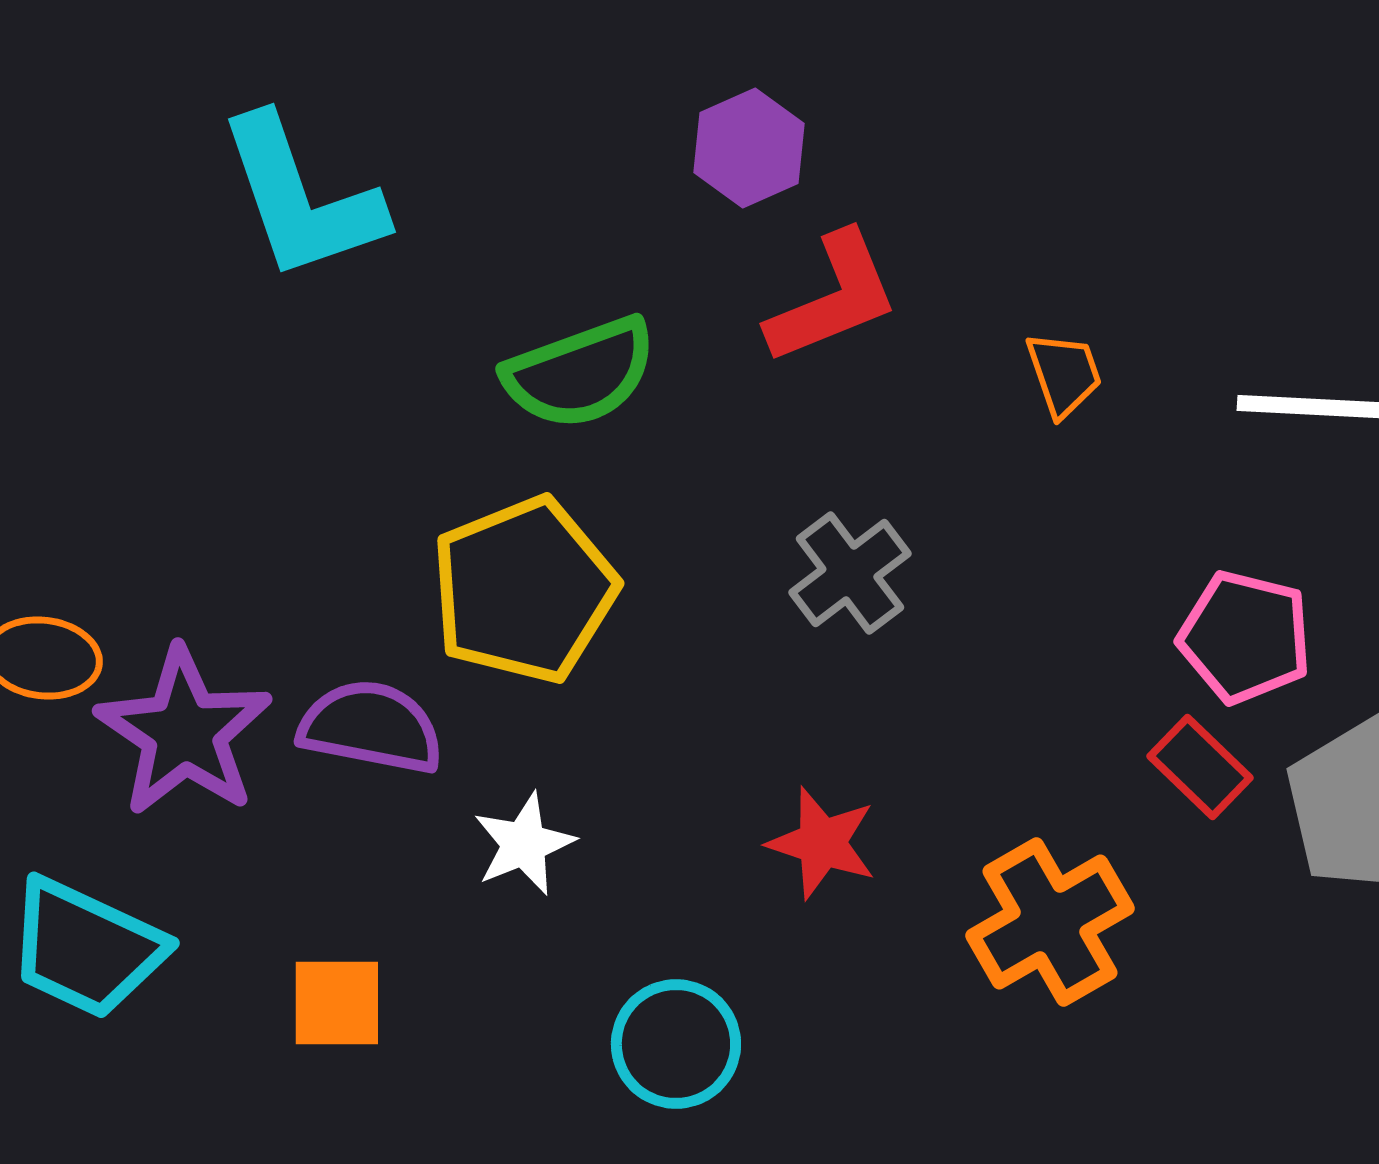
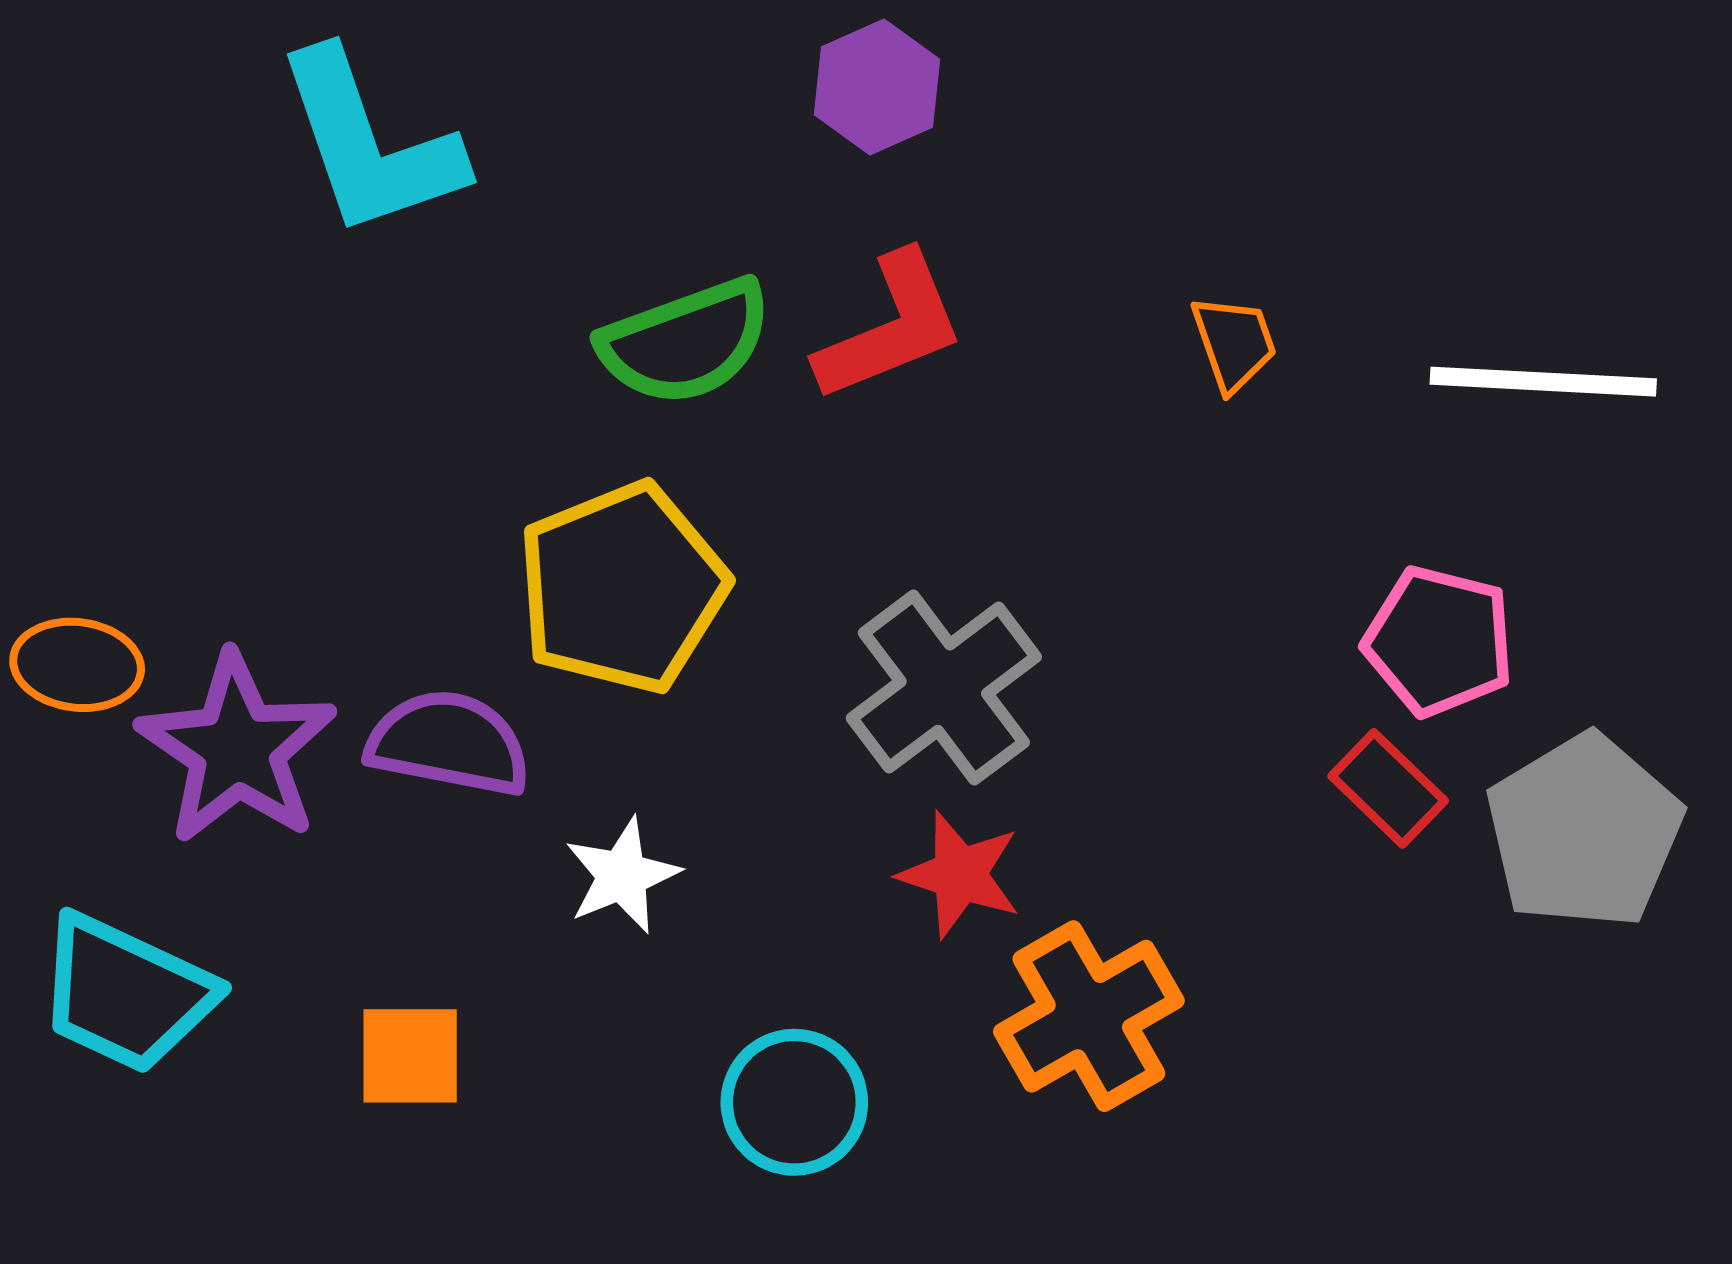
red L-shape: (833, 298) -> (891, 327), moved
gray cross: (850, 573) -> (944, 688), moved, size x1.4
orange cross: (1050, 922) -> (1089, 1016), moved

